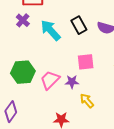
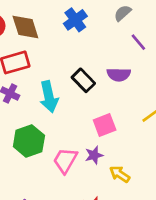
cyan arrow: (51, 30) -> (49, 97), turned -135
green hexagon: (23, 72) -> (29, 141), moved

